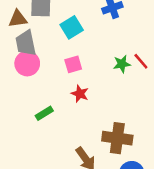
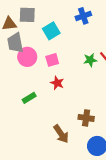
pink circle: (27, 64) -> (27, 57), moved
brown cross: (117, 138) -> (86, 118), size x0.7

